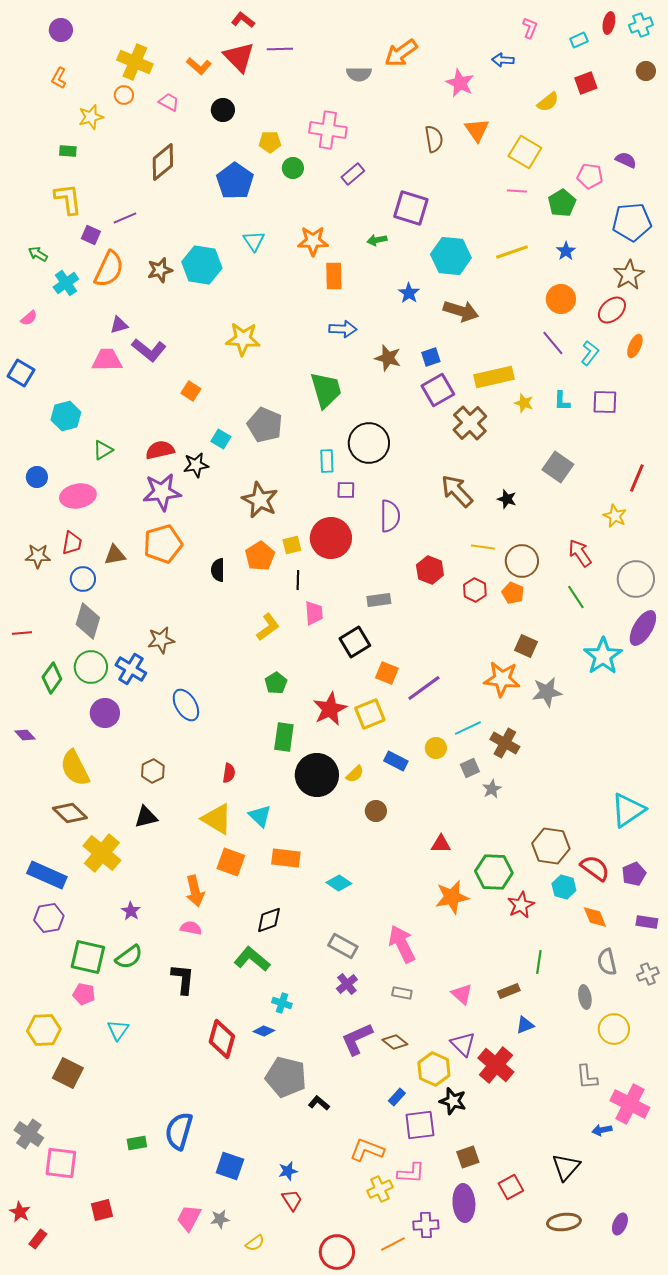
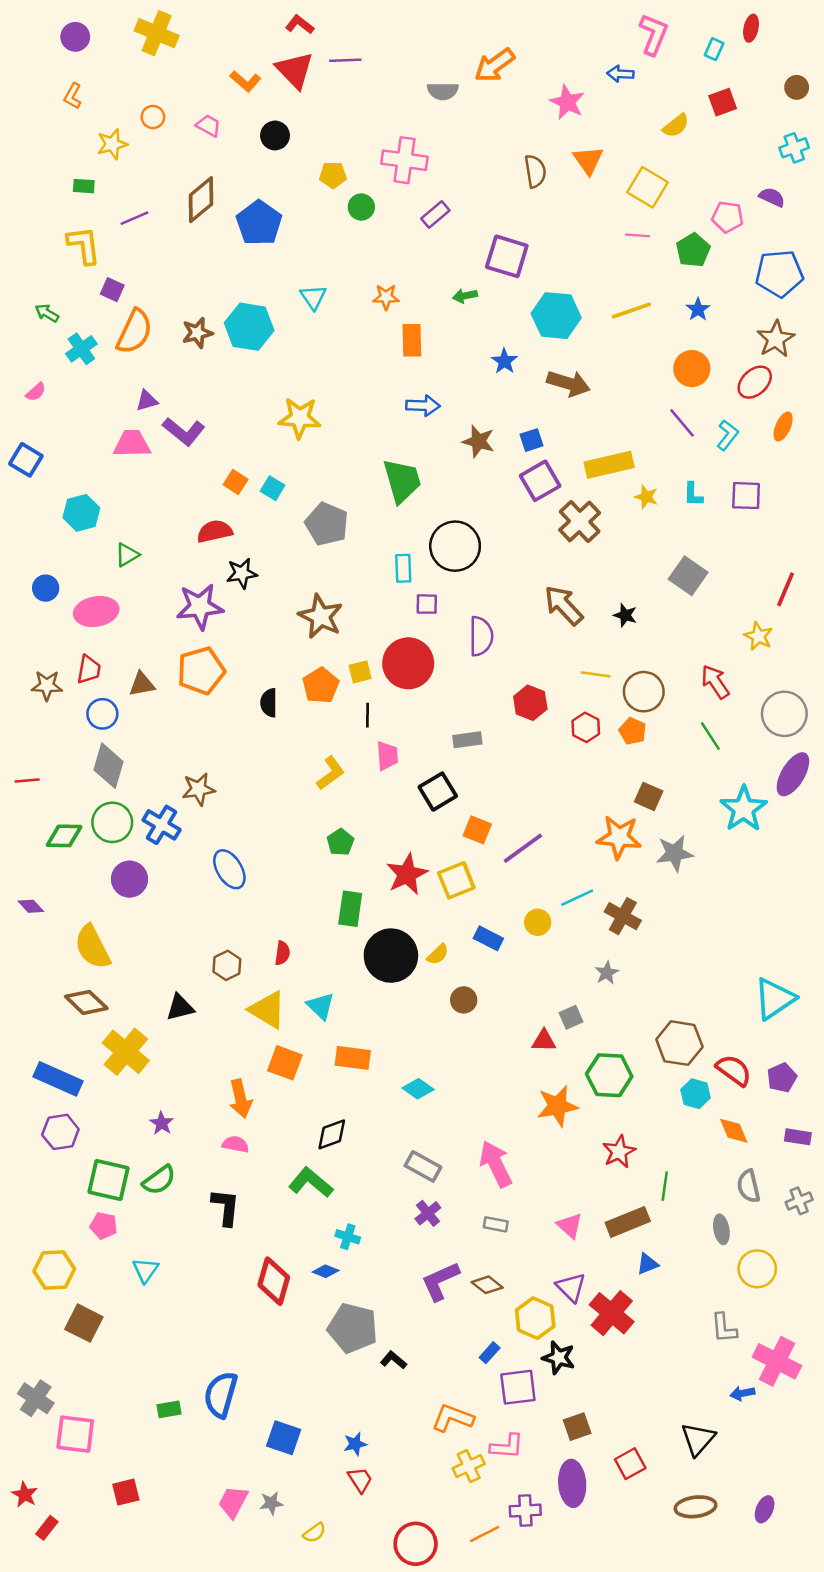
cyan cross: (641, 25) -> (794, 148), moved
pink L-shape: (530, 28) -> (654, 34), size x1.6
cyan rectangle: (579, 40) -> (714, 49), turned -42
yellow cross: (135, 62) -> (157, 33), moved
blue pentagon: (235, 181) -> (259, 223), moved
purple line: (125, 218) -> (134, 218), moved
orange star: (313, 241) -> (386, 297), size x0.7
cyan square: (221, 439) -> (273, 488), moved
red semicircle: (160, 450) -> (215, 531), moved
green diamond: (52, 678) -> (64, 836), turned 56
gray square: (470, 768) -> (571, 1017), moved
brown hexagon: (153, 771) -> (227, 965), moved
red star: (521, 905) -> (619, 1152), moved
brown rectangle: (509, 991) -> (628, 1222), size x1.6

